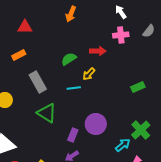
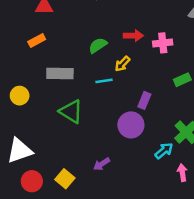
pink cross: (121, 35) -> (163, 43), moved
gray rectangle: (38, 82) -> (60, 74), turned -60
purple rectangle: (73, 135) -> (144, 100), moved

